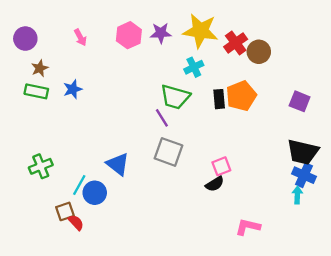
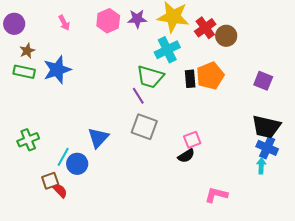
cyan cross: (194, 67) -> (167, 50), size x1.4
blue star: (73, 89) -> (57, 70), size x1.6
blue triangle: (118, 164) -> (98, 138), turned 35

